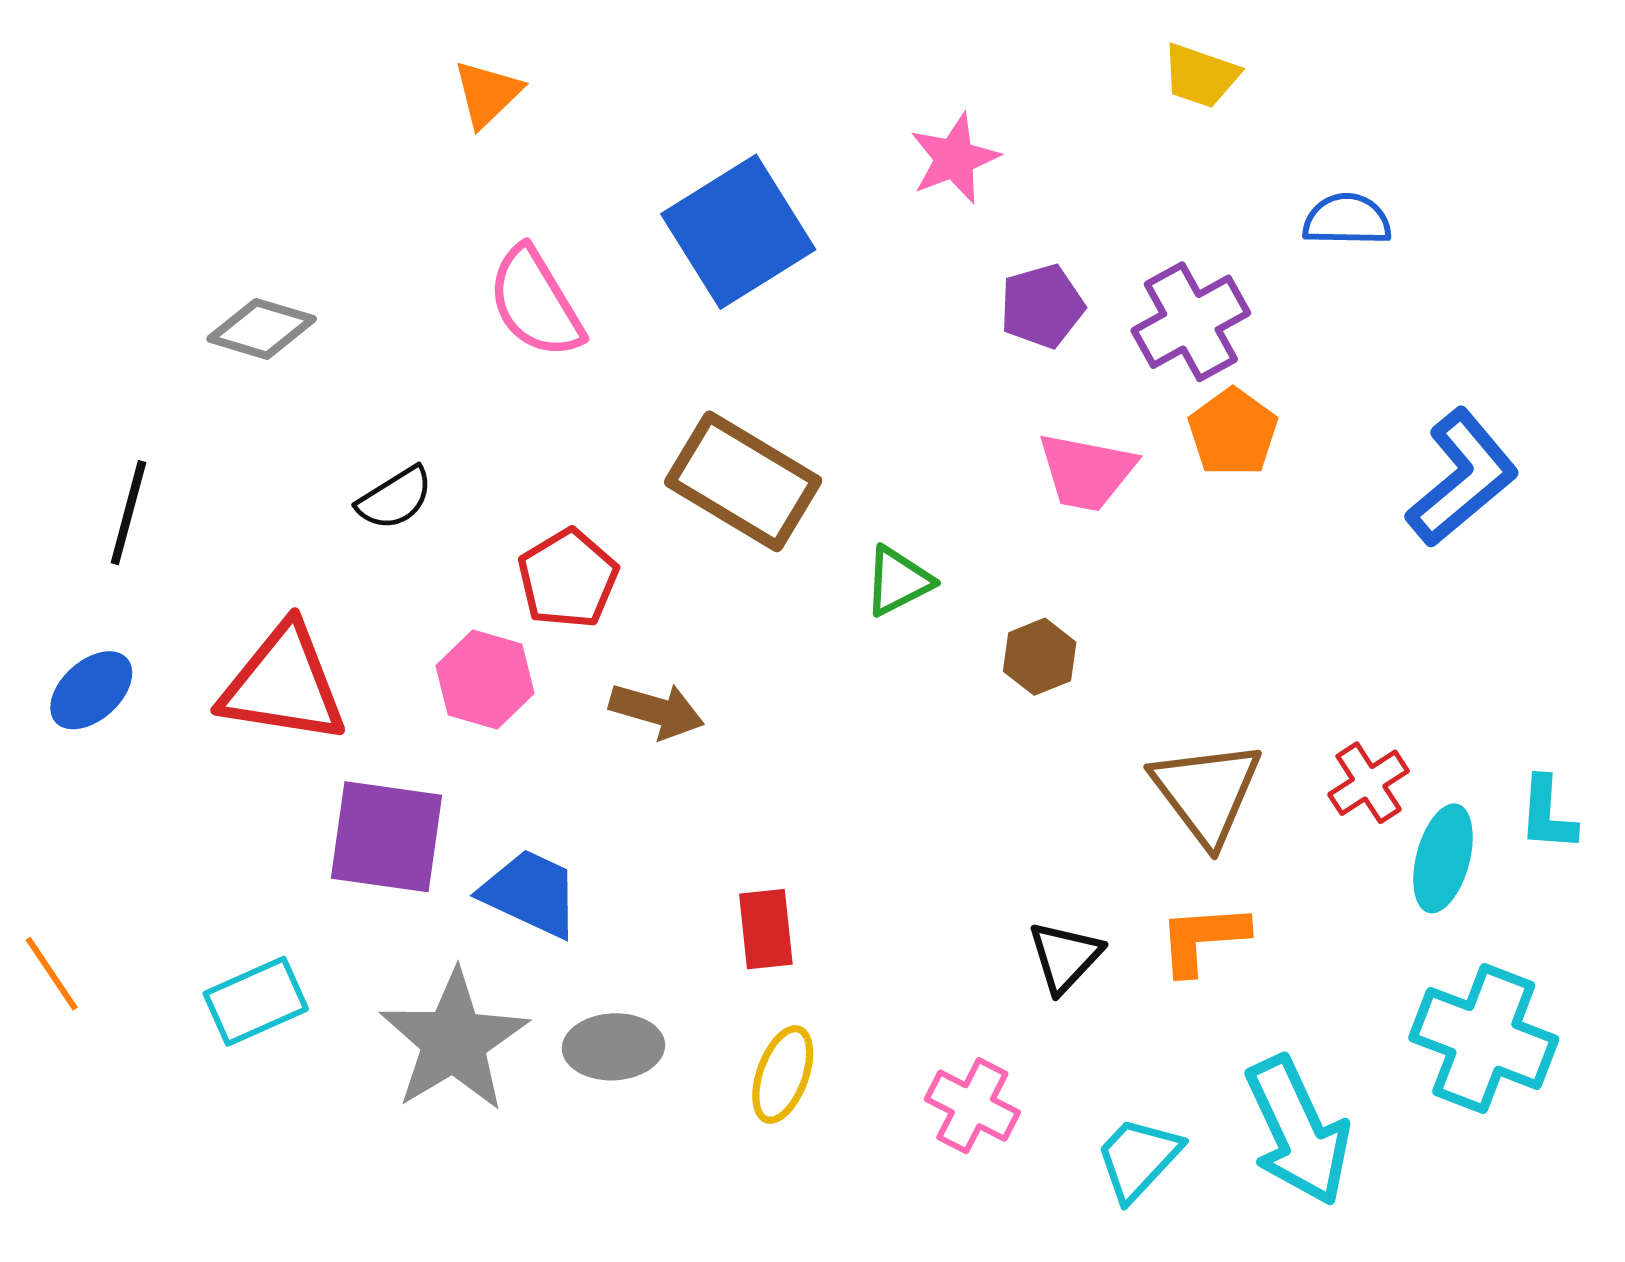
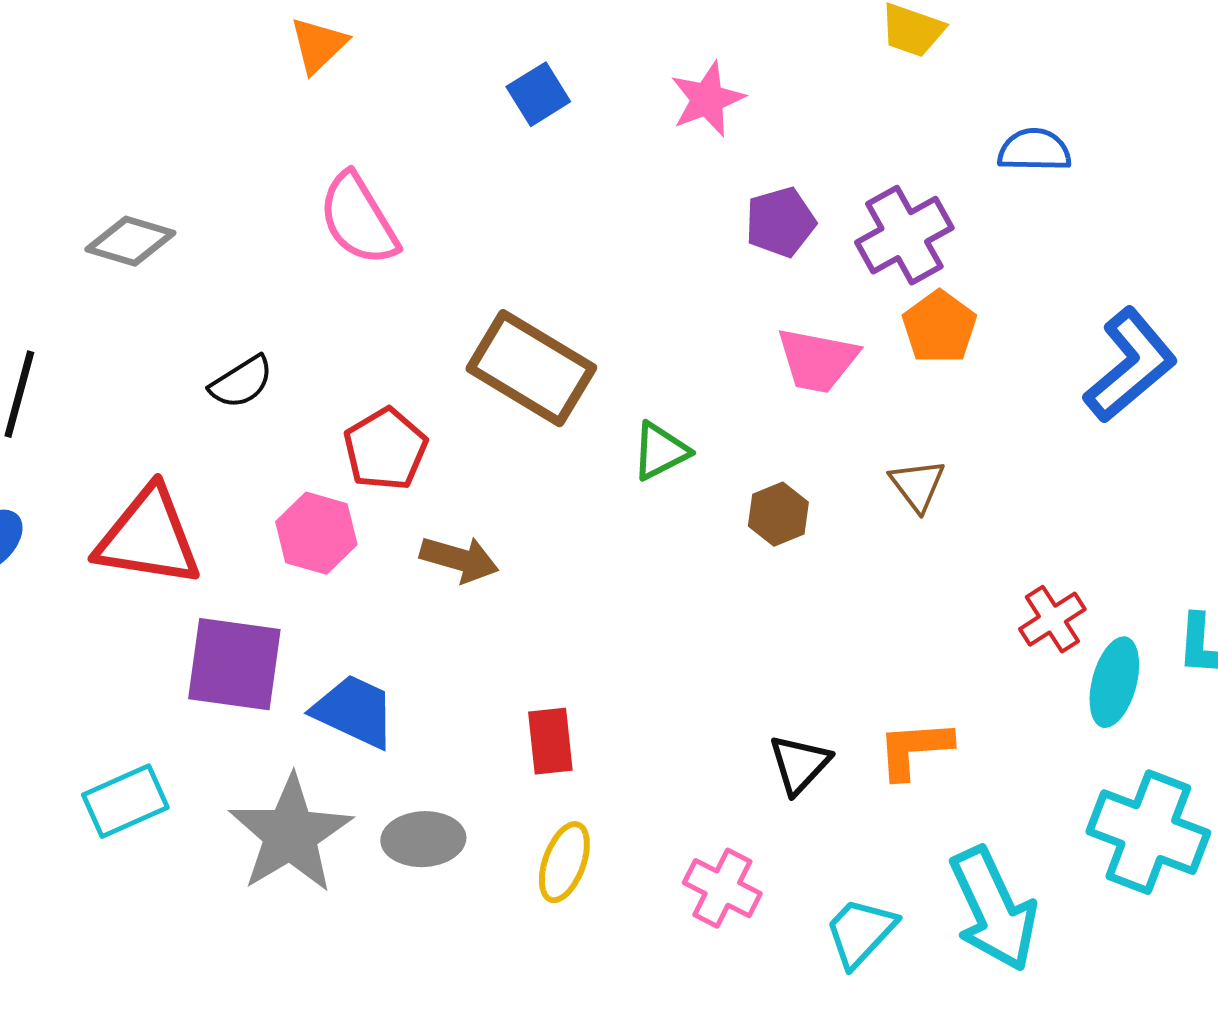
blue square: (738, 232) -> (538, 94), moved, size x0.5
brown triangle: (1207, 792) -> (917, 485), moved, size x0.6

